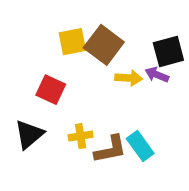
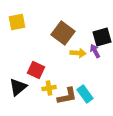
yellow square: (72, 42) -> (17, 22), moved
purple arrow: (157, 75) -> (95, 51), turned 40
red square: (51, 90) -> (36, 70), moved

